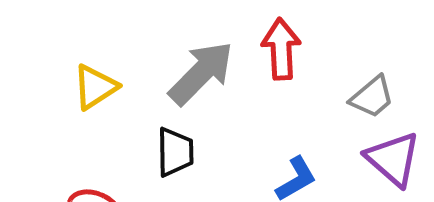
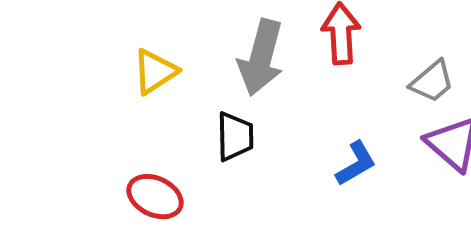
gray arrow: (201, 73) -> (261, 58), turned 150

